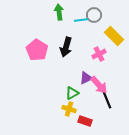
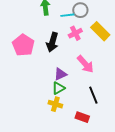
pink cross: (99, 54) -> (75, 33), moved
purple triangle: (86, 78) -> (60, 74), moved
pink arrow: (99, 85) -> (85, 64), moved
red rectangle: (85, 121) -> (82, 117), moved

